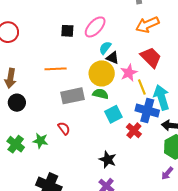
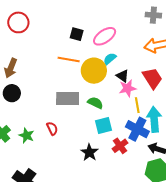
black triangle: (113, 58) -> (123, 76), moved
orange line: (56, 69) -> (69, 60), moved
yellow circle: (102, 73) -> (94, 71), moved
black star: (108, 159) -> (89, 152), moved

